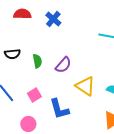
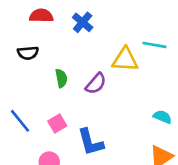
black semicircle: (12, 54) -> (28, 53), moved
yellow triangle: (85, 86) -> (125, 60), moved, turned -30

